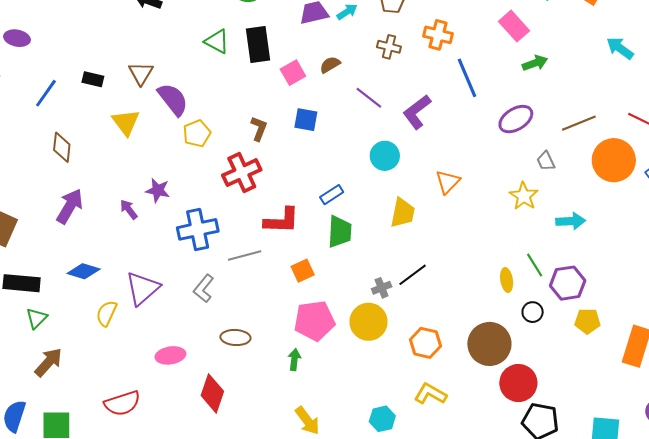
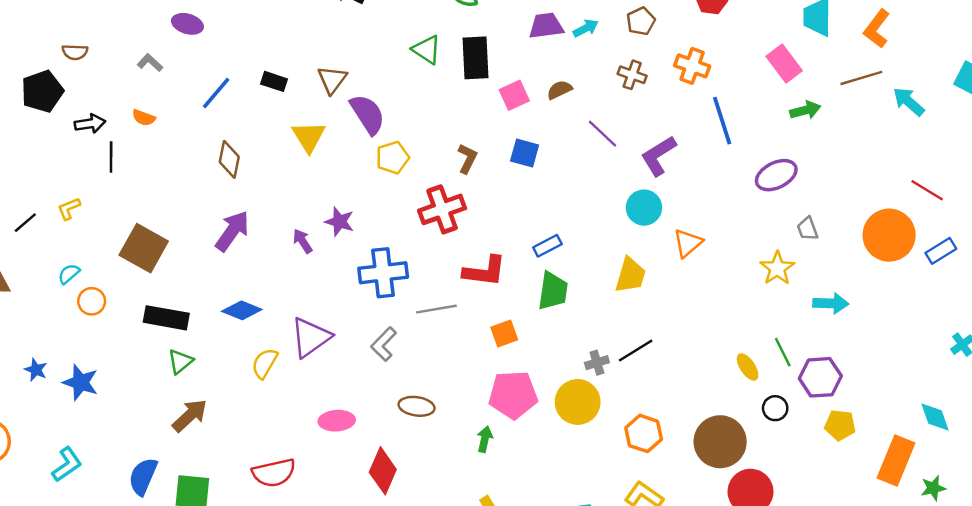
brown line: (579, 123) -> (861, 78), moved
cyan circle: (385, 156) -> (644, 208), moved
yellow ellipse: (507, 280) -> (748, 367), turned -30

